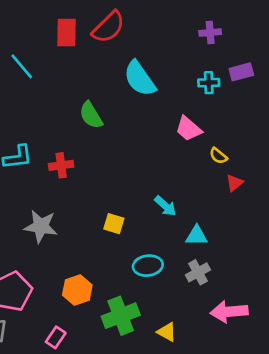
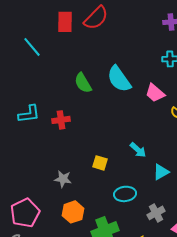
cyan semicircle: (140, 79) -> (119, 79), moved
gray star: (41, 226) -> (63, 179), moved, size x0.7
cyan triangle: (197, 236) -> (161, 172), turned -30
gray cross: (198, 272) -> (156, 213), moved

